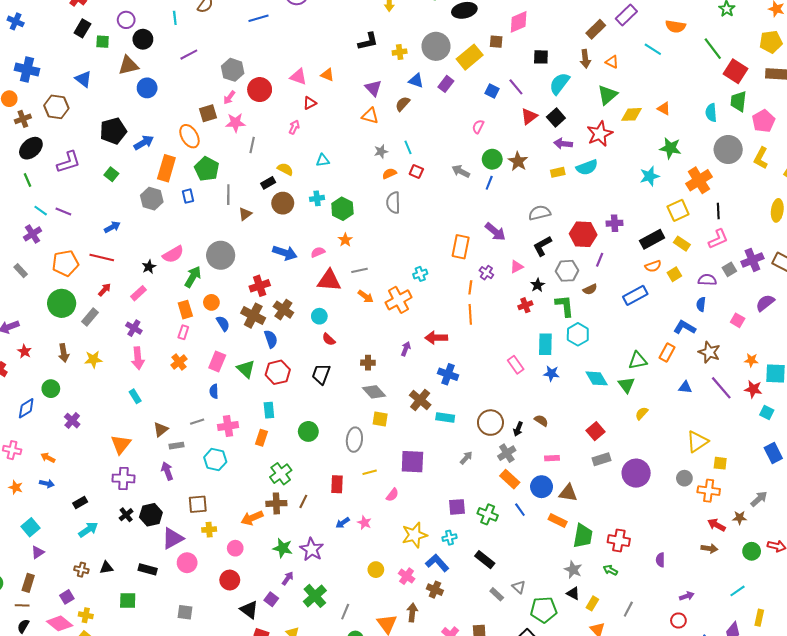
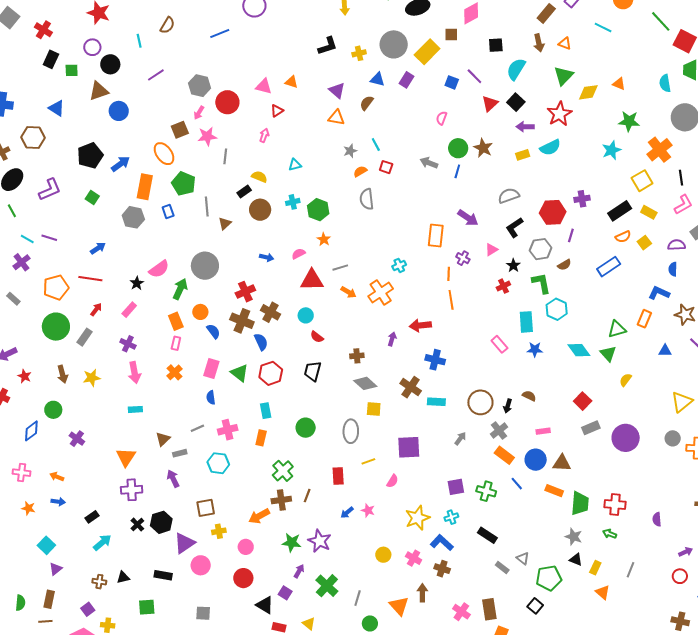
blue arrow: (285, 253) -> (267, 257), size x0.6
cyan rectangle: (135, 396) -> (135, 409), turned -56

